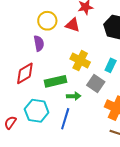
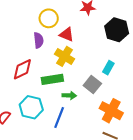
red triangle: (73, 25) -> (67, 34), moved
yellow cross: (80, 61) -> (64, 56), moved

